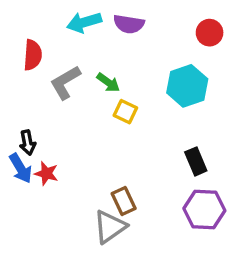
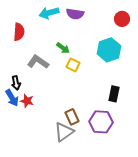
gray L-shape: (65, 82) -> (38, 62), moved, turned 65
black rectangle: (196, 161) -> (114, 94), turned 35
purple hexagon: (204, 210) -> (101, 122), moved

